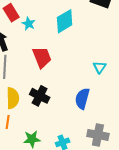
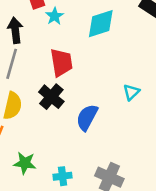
black cross: (40, 96) -> (51, 97), moved
blue semicircle: (82, 99) -> (87, 117), moved

